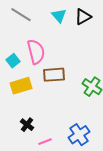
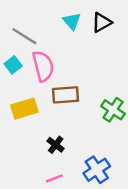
gray line: (21, 15) -> (24, 36), moved
cyan square: (13, 61) -> (13, 65), moved
black cross: (27, 125) -> (56, 145), moved

